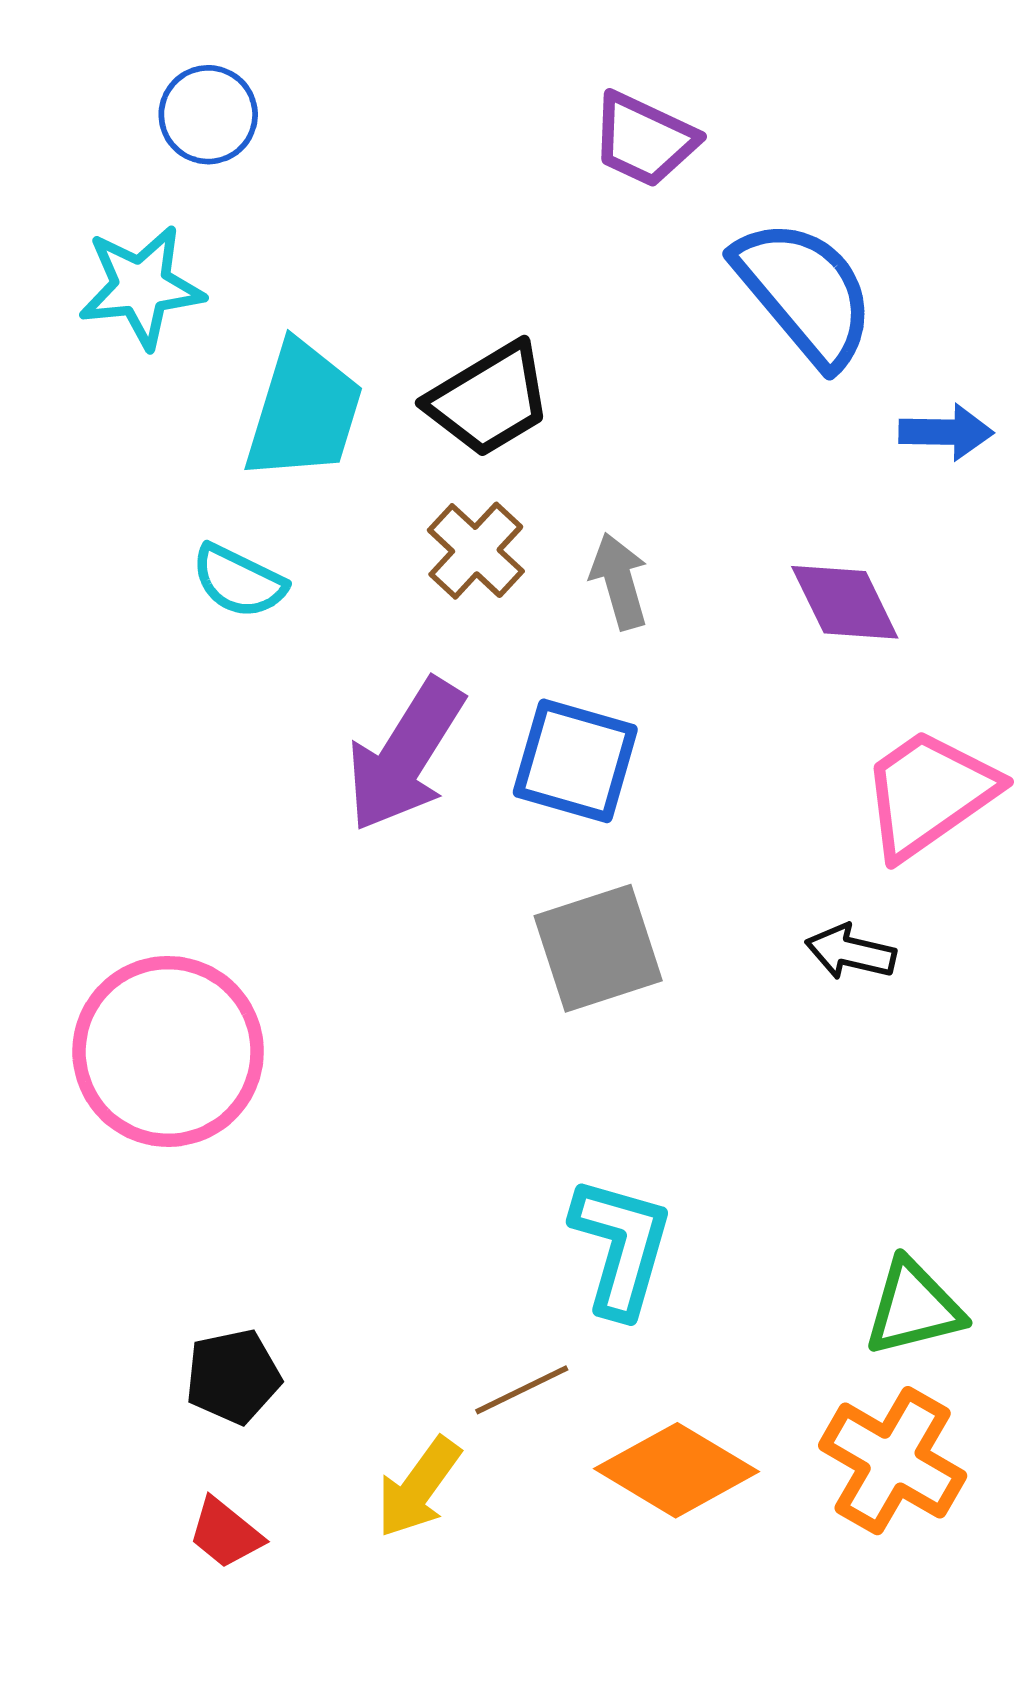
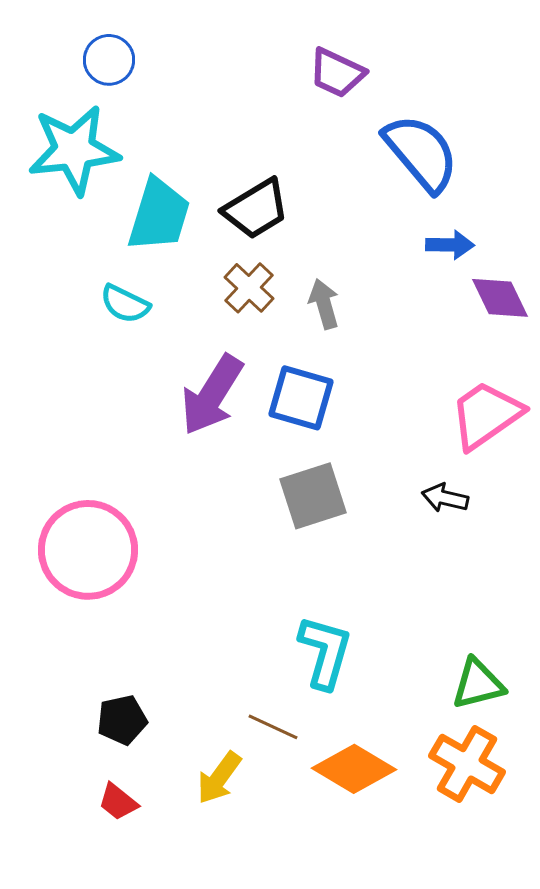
cyan star: (141, 287) -> (74, 150), size x1.4
blue arrow: (946, 432) -> (450, 245), moved
purple diamond: (845, 602) -> (500, 298), moved
brown line: (522, 1390) -> (273, 727), turned 51

